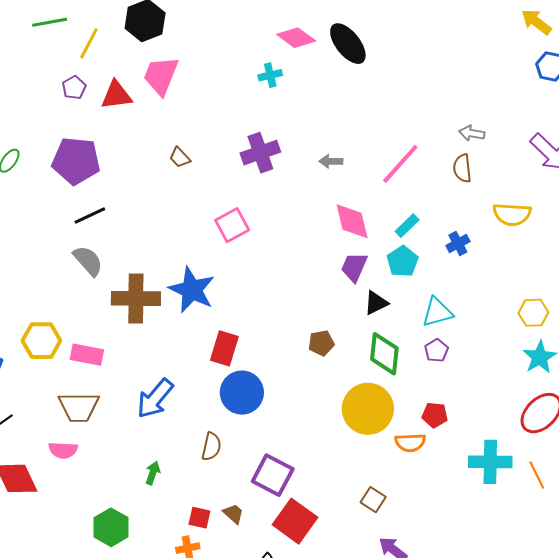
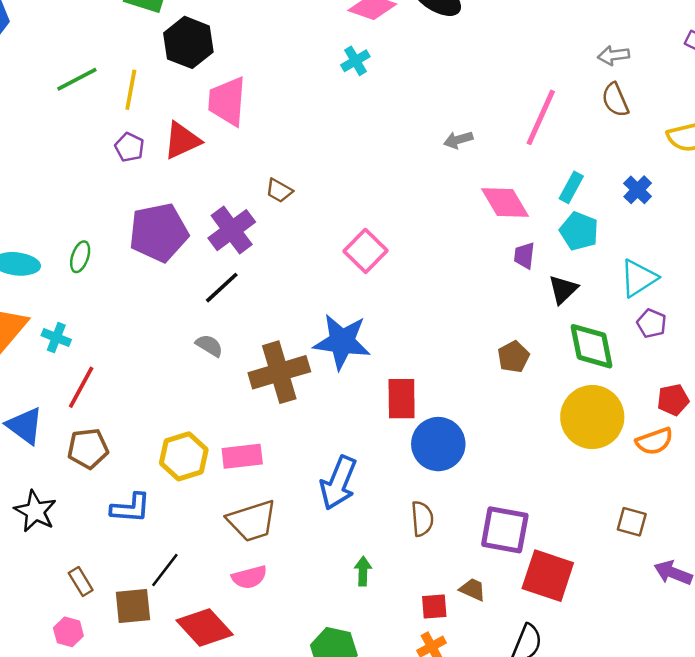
purple cross: (260, 153) -> (232, 230), moved
black line: (90, 216) -> (222, 288), moved
gray semicircle: (88, 261) -> (209, 345), size x0.7
purple trapezoid: (354, 267) -> (524, 256), size x0.7

